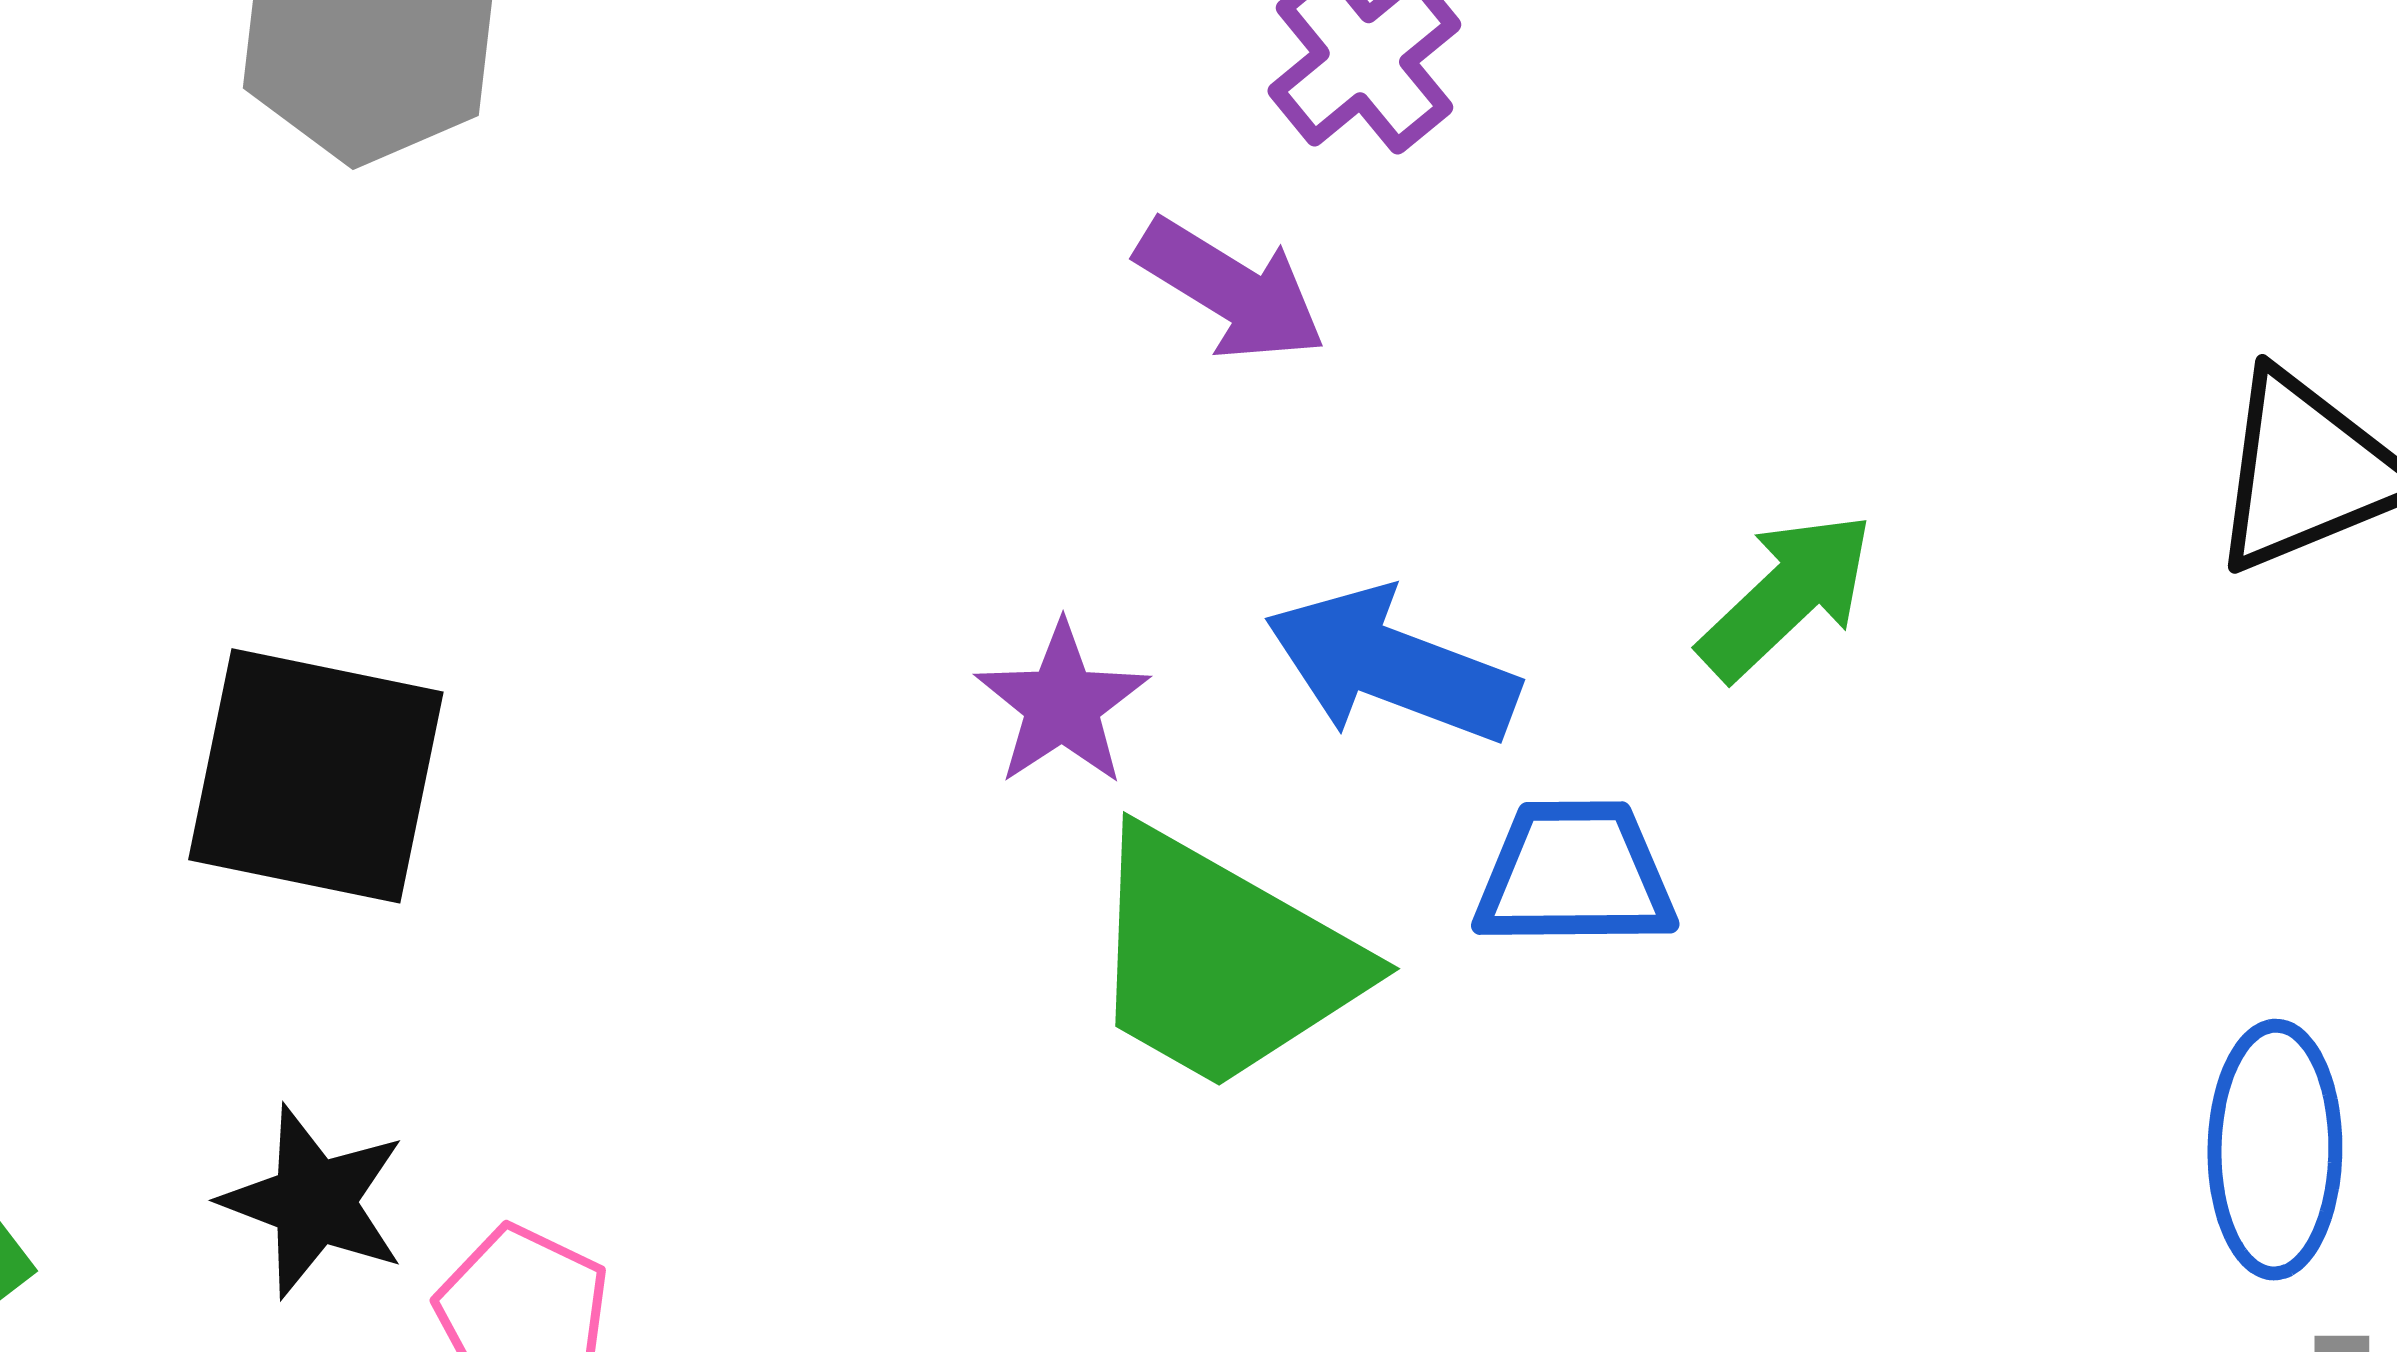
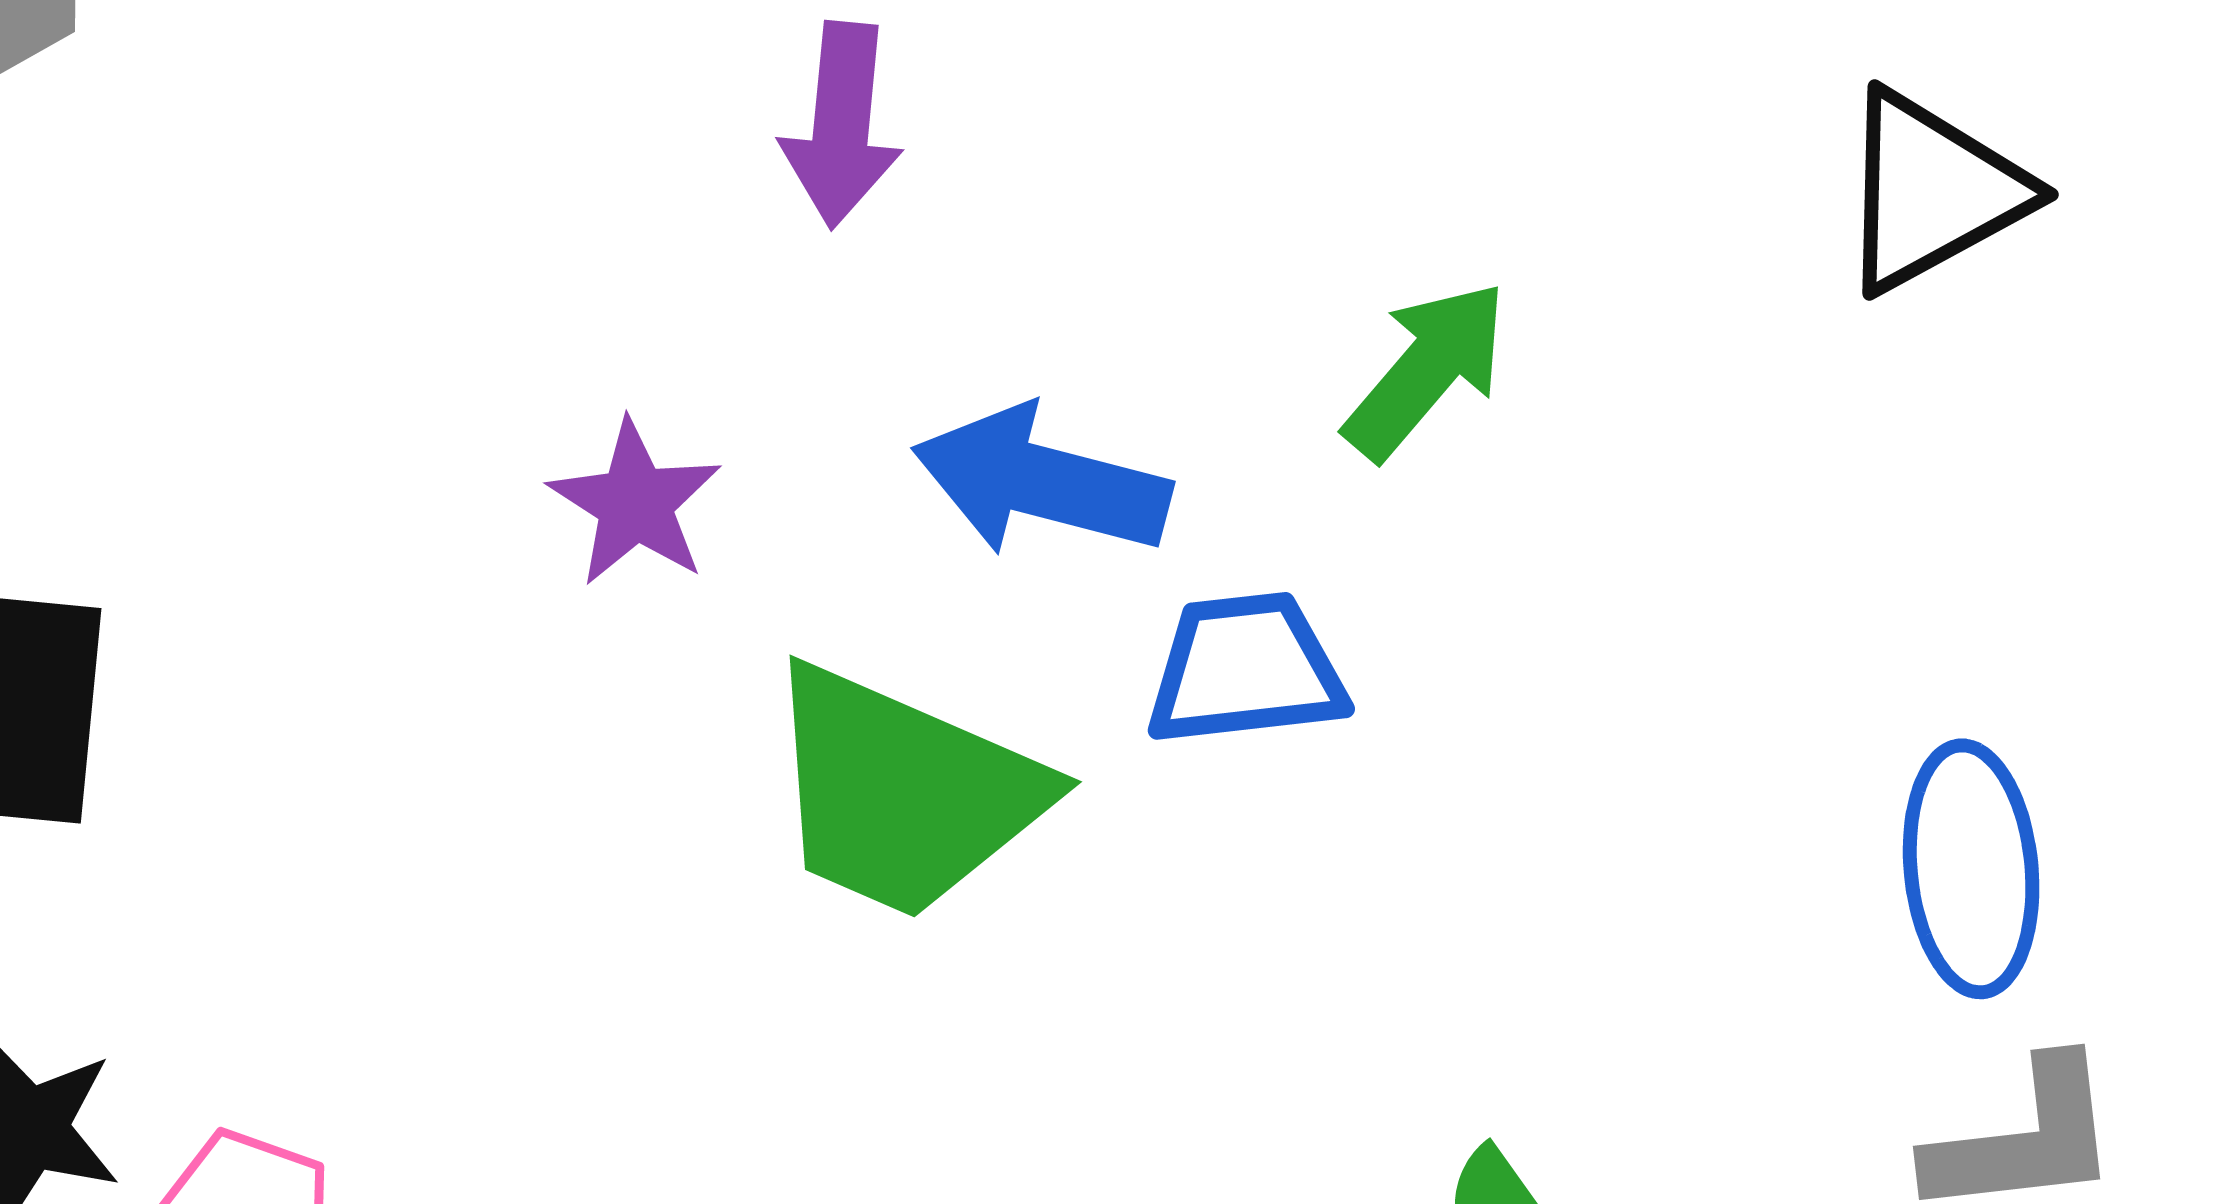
purple arrow: (1231, 290) -> (841, 125), turned 70
purple star: (1062, 704) -> (635, 503), moved

